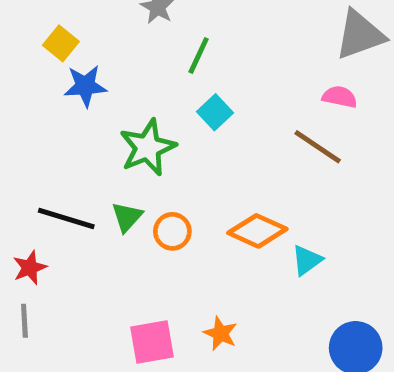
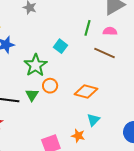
green line: (199, 55) -> (87, 28), moved
orange circle: (172, 231) -> (50, 86), moved
cyan triangle: (307, 260) -> (93, 120), moved

